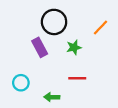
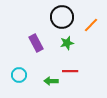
black circle: (54, 22) -> (62, 17), moved
green arrow: (52, 97) -> (51, 81), moved

